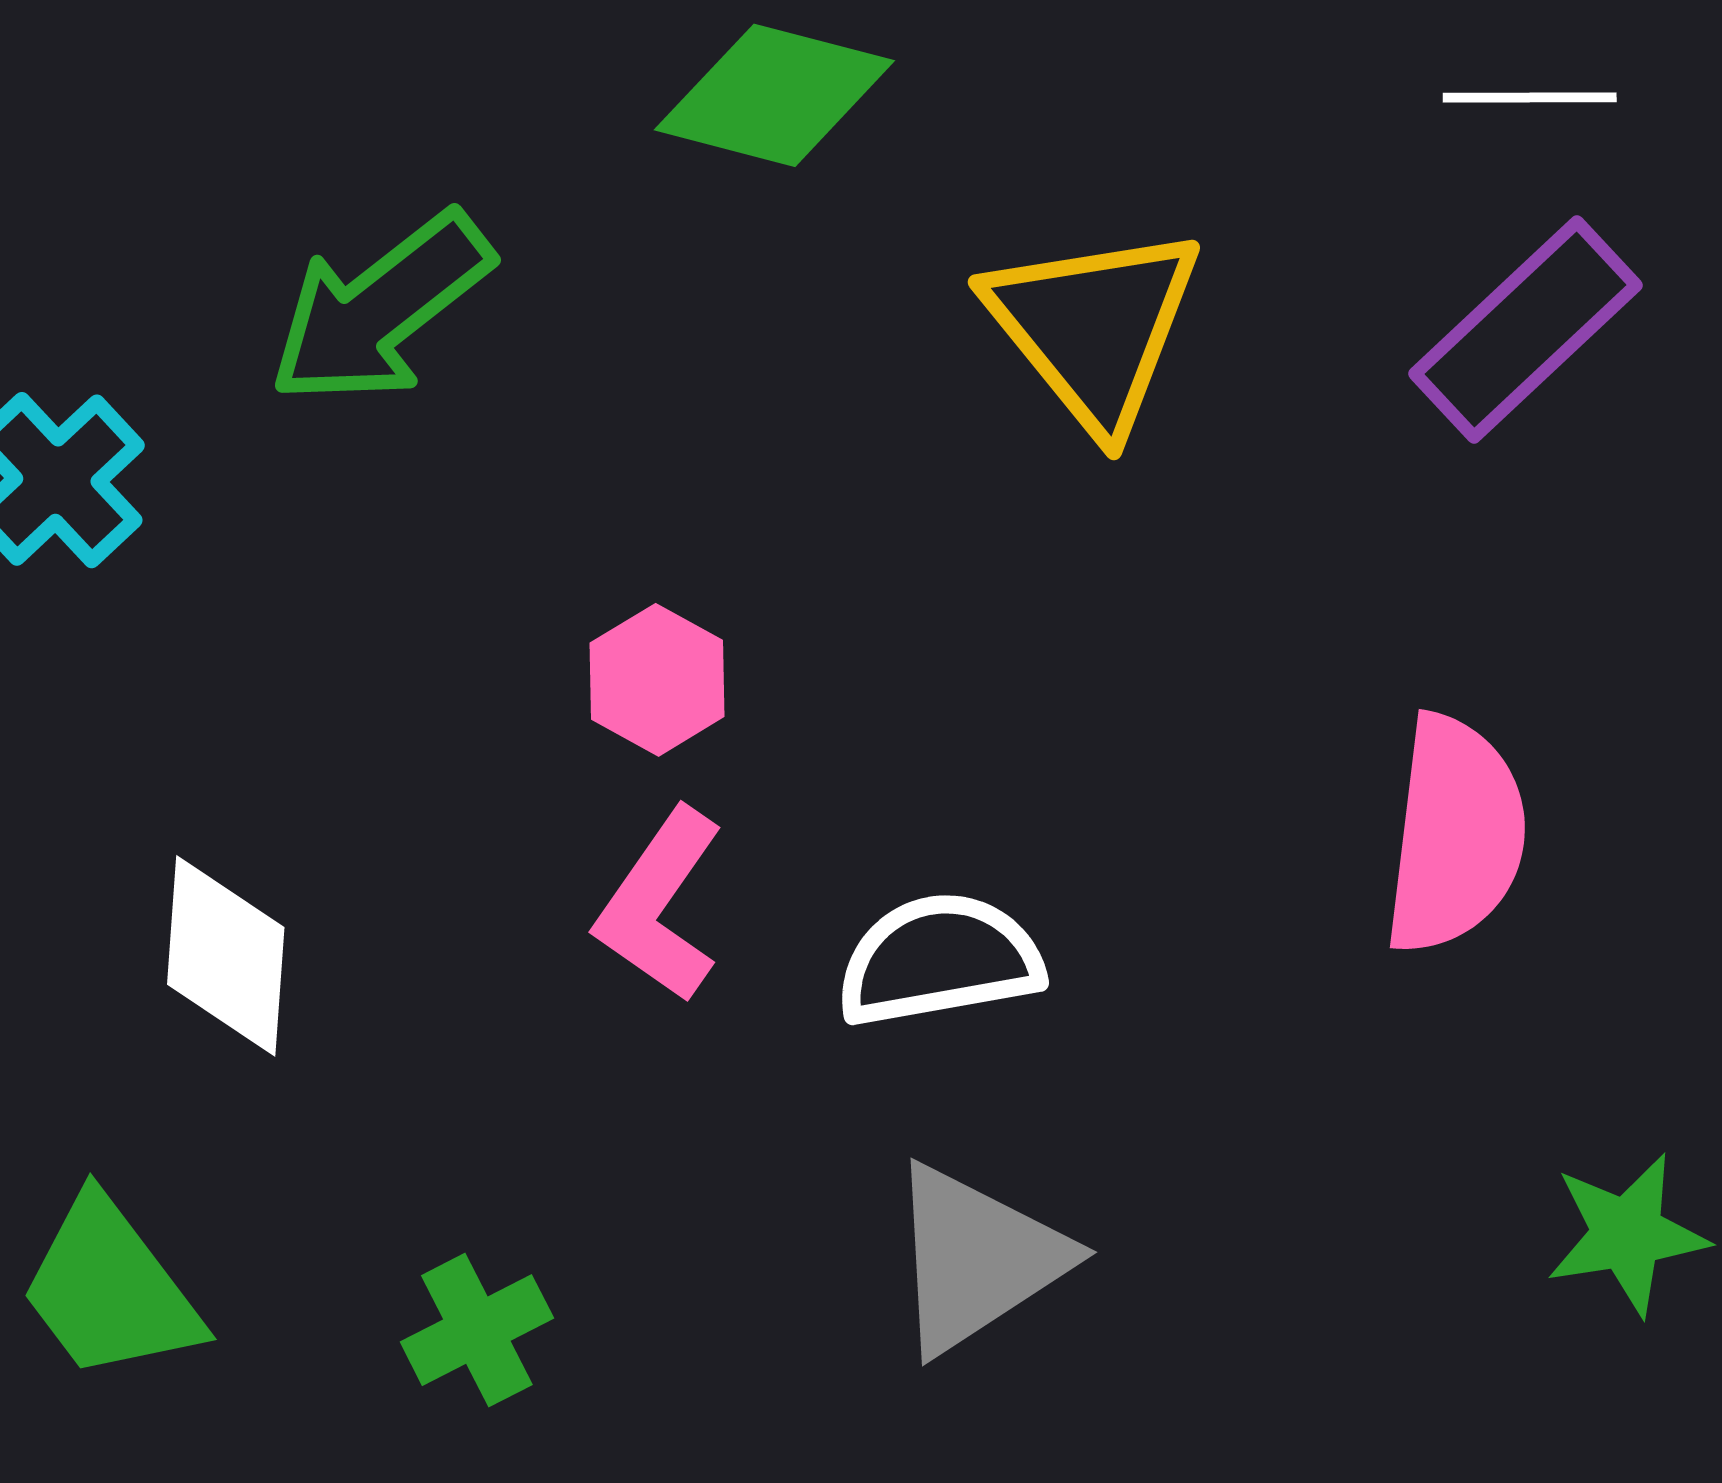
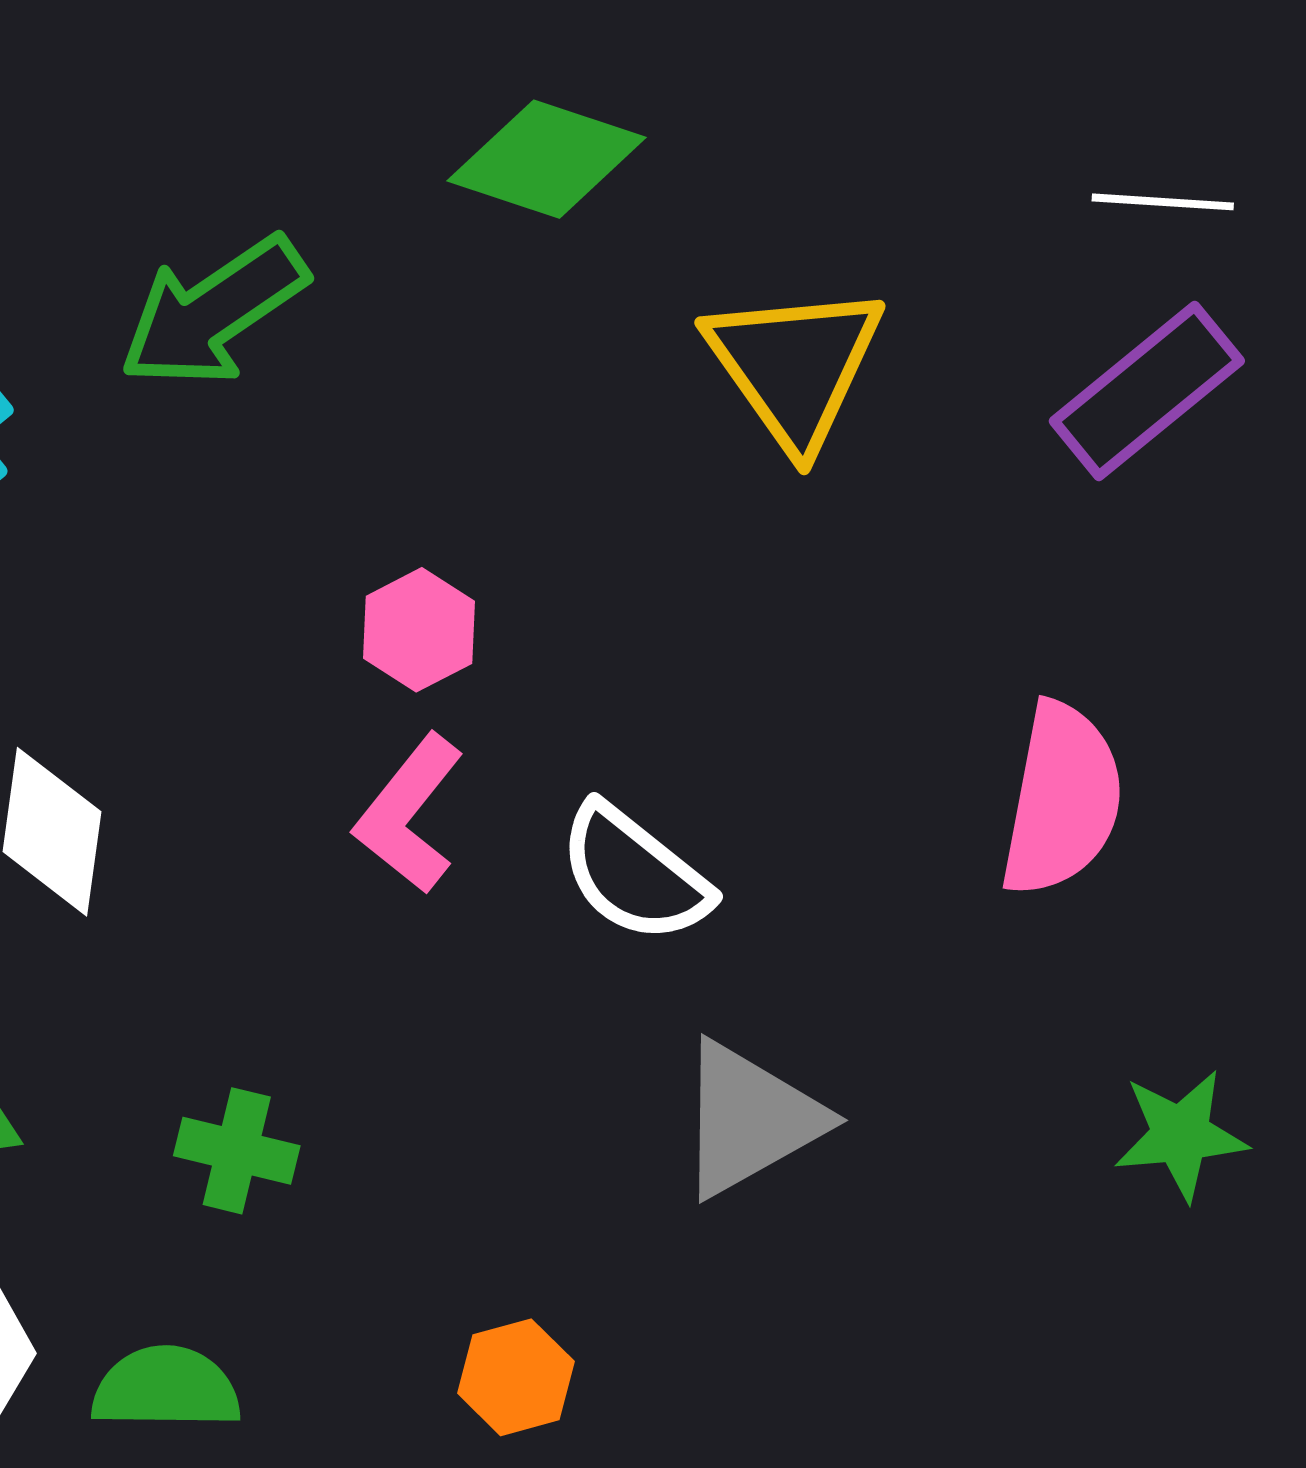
white semicircle: (939, 960) -> (634, 874), turned -135
gray triangle: (977, 1259) -> (750, 1119), moved
green cross: (477, 1330) -> (237, 1151), turned 37

